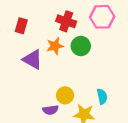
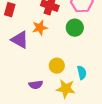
green circle: (81, 46) -> (75, 28), moved
yellow circle: (65, 95) -> (57, 66), moved

